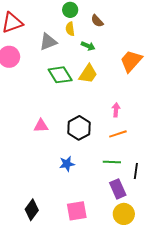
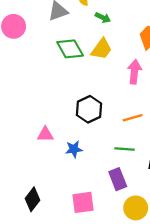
pink arrow: (116, 110) -> (134, 72), moved, size x1.5
pink triangle: (41, 126) -> (45, 135), moved
purple rectangle: (118, 189) -> (118, 179), moved

